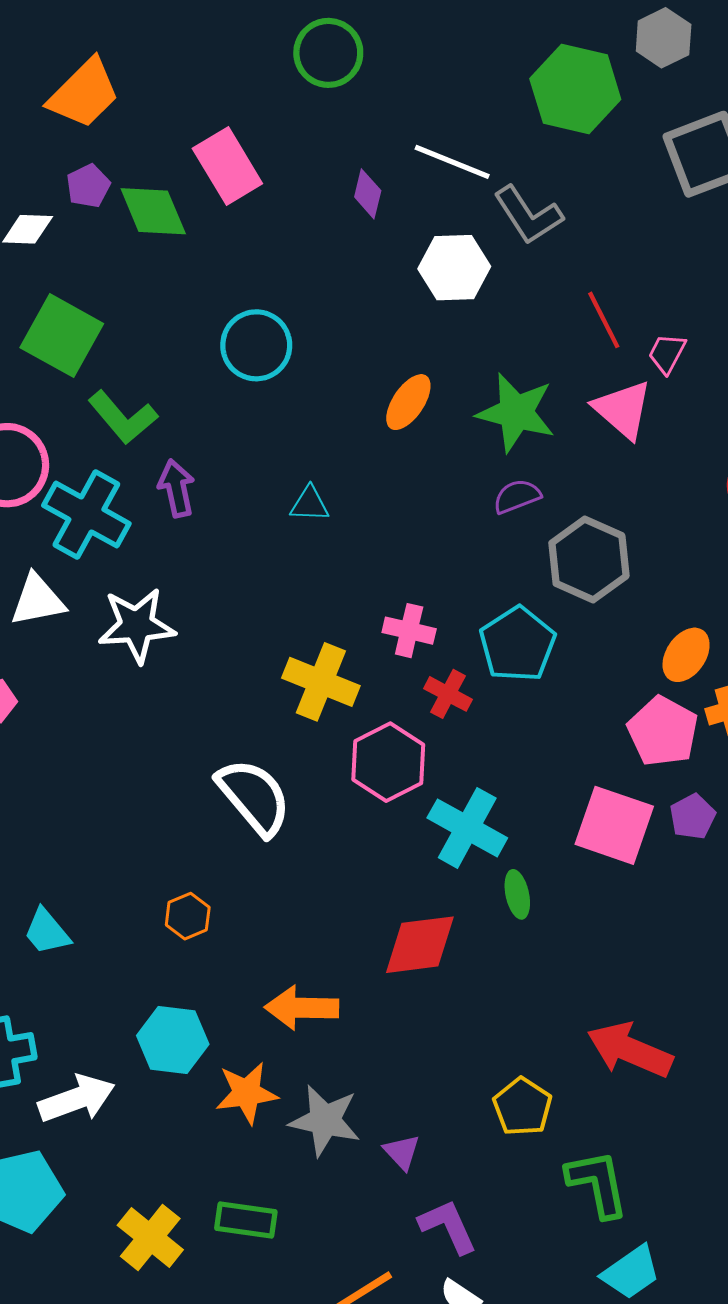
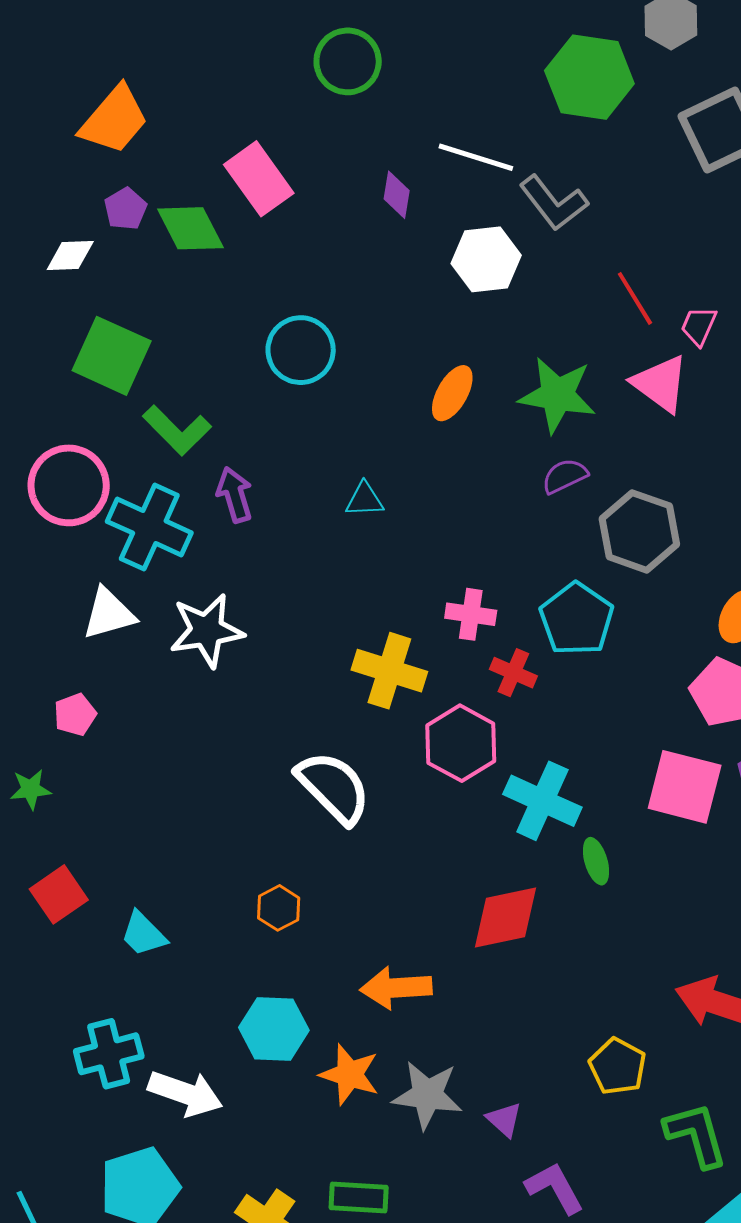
orange star: (247, 1093) -> (350, 1074), turned 30
white arrow: (77, 1099) -> (185, 1093), turned 44

